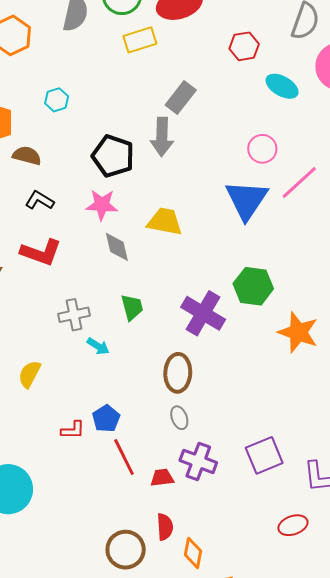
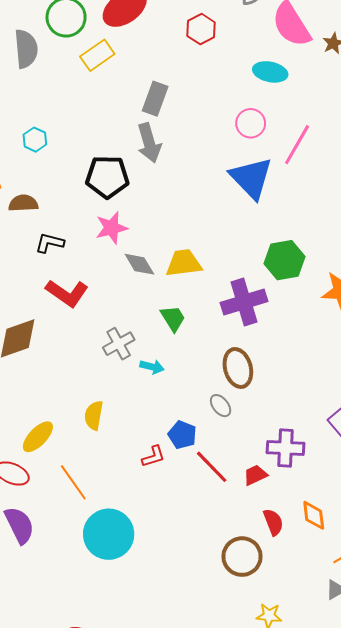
cyan ellipse: (282, 86) -> (270, 72), moved
yellow trapezoid: (165, 222) -> (184, 263), moved
red L-shape: (41, 252) -> (67, 293), turned 33
purple cross: (203, 313) -> (244, 302), turned -30
gray ellipse: (179, 418) -> (221, 406), moved
orange diamond: (193, 553) -> (314, 515), moved

